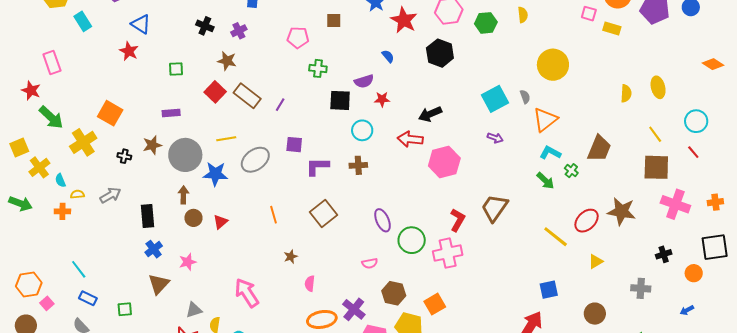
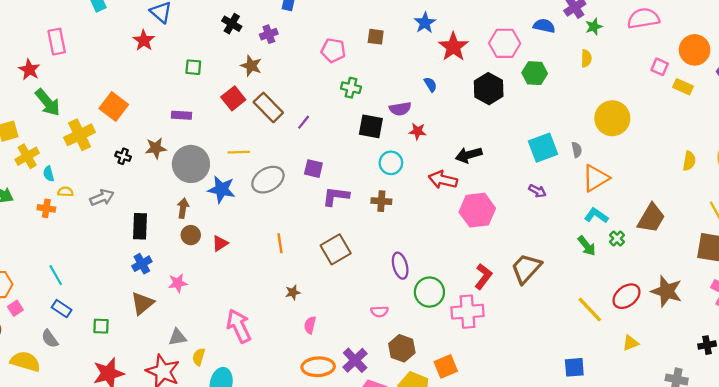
green hexagon: (486, 23) -> (535, 73), moved

